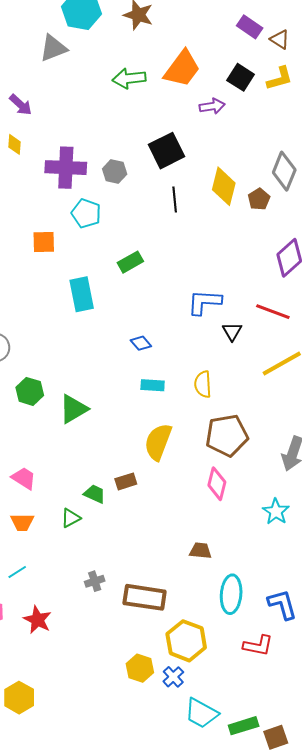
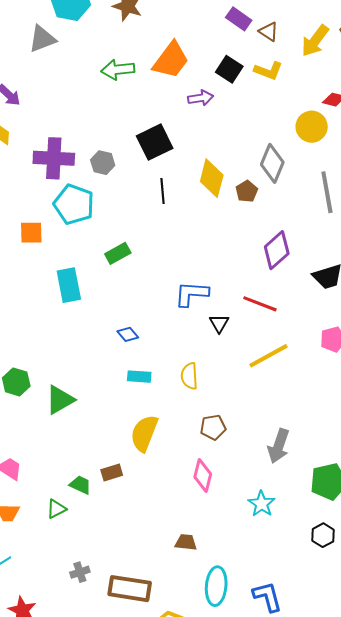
yellow L-shape: (280, 78) -> (268, 71), turned 36
cyan pentagon: (86, 213) -> (74, 204), size x1.4
brown pentagon: (227, 435) -> (213, 427), size x0.6

